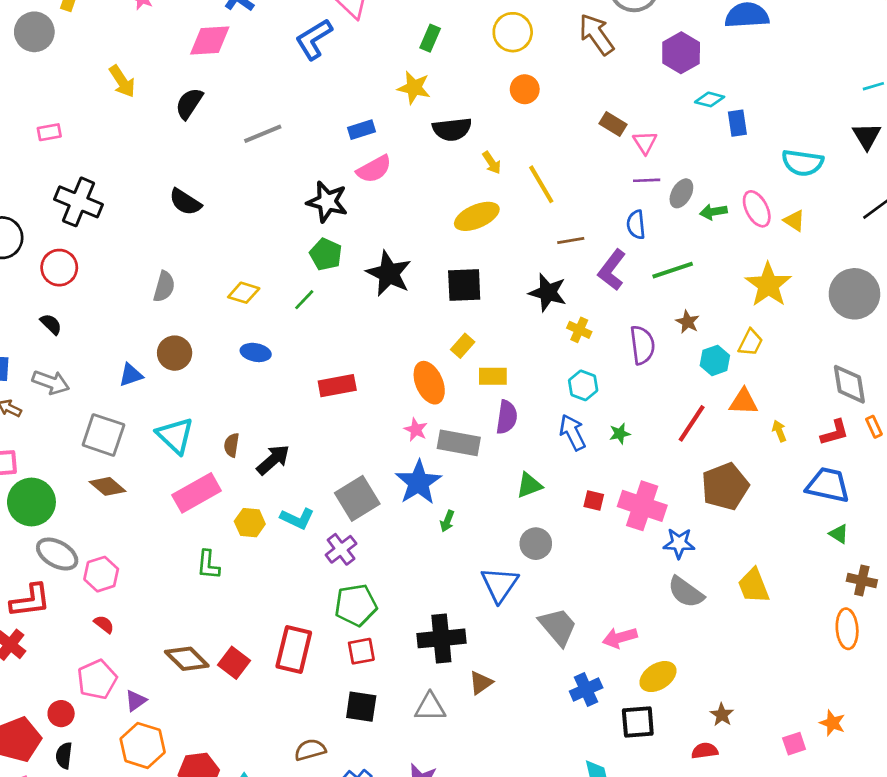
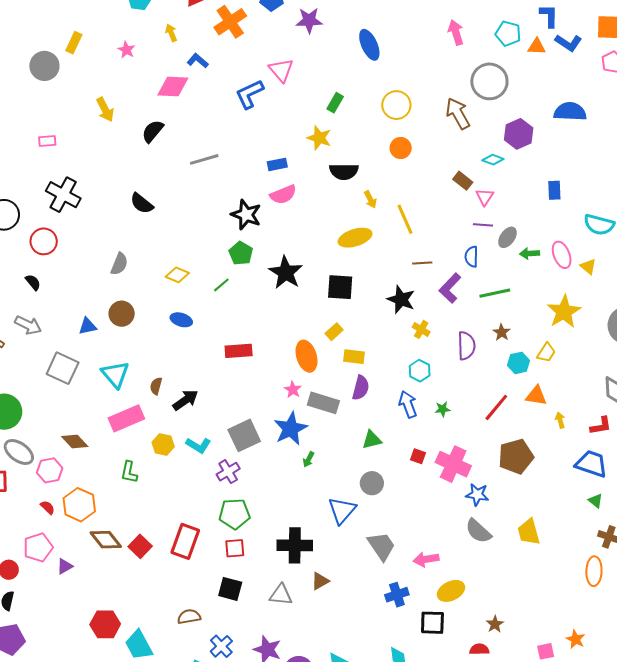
cyan diamond: (710, 99) -> (493, 160), moved
brown diamond: (108, 486) -> (75, 441), moved
orange hexagon: (143, 745) -> (79, 505), moved

